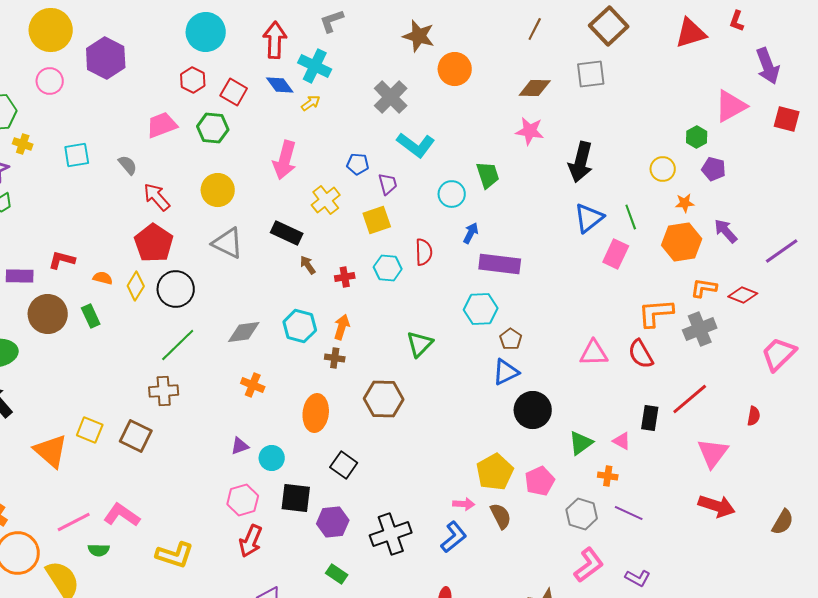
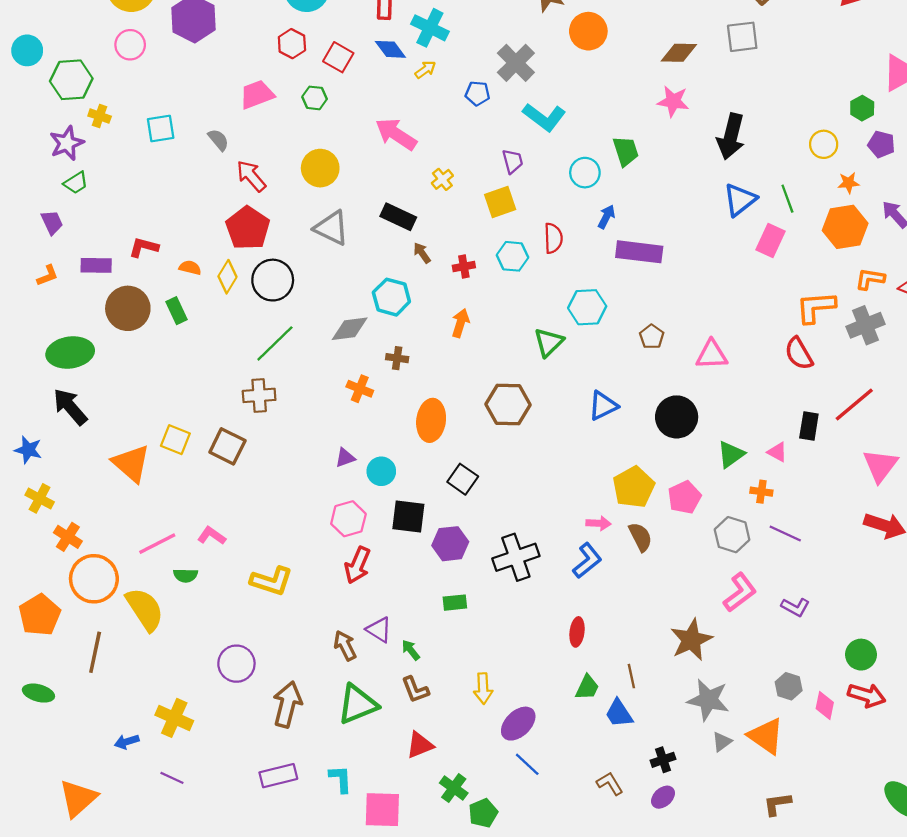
green hexagon: (213, 128) -> (315, 98), size x0.7
pink arrow: (285, 160) -> (396, 134), turned 108
blue pentagon: (358, 164) -> (477, 93), moved
yellow cross: (326, 200) -> (442, 179), size x0.7
cyan hexagon: (481, 309) -> (587, 307), moved
cyan hexagon: (300, 326) -> (391, 297), moved
pink triangle: (594, 353) -> (712, 355), moved
brown cross: (335, 358) -> (397, 358), moved
blue triangle: (506, 372) -> (603, 406), moved
pink L-shape: (122, 515) -> (212, 536), size x0.7
green rectangle: (337, 574) -> (455, 603), turned -40

